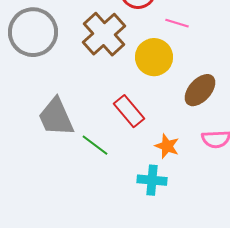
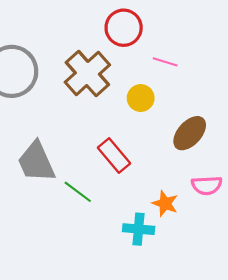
yellow circle: (154, 57) -> (141, 98), size x0.7
orange star: (167, 146) -> (165, 203), moved

